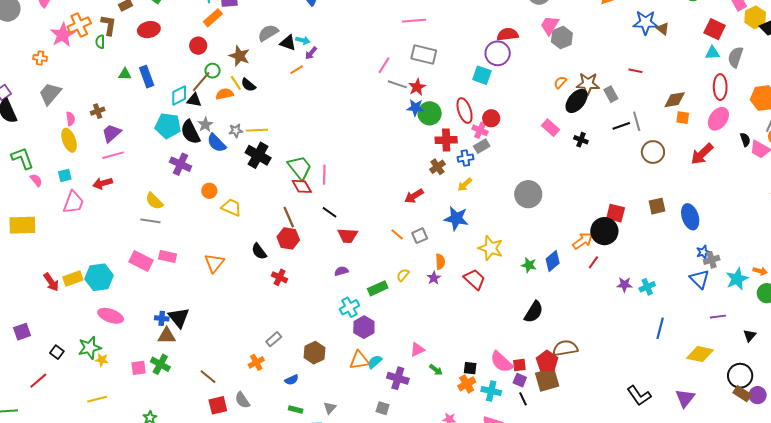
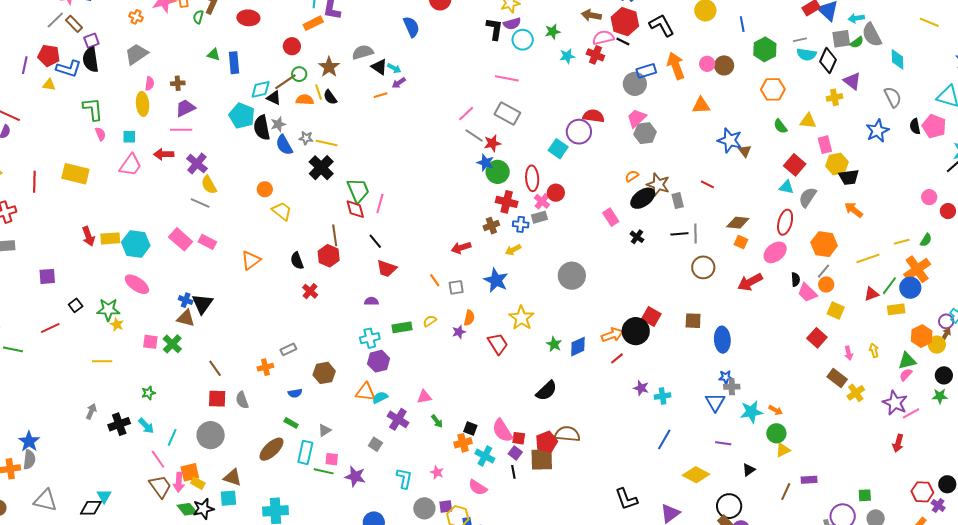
purple cross: (181, 164) -> (197, 164), moved

